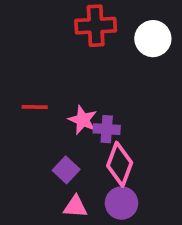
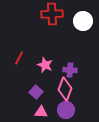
red line: (35, 107) -> (19, 58), turned -64
purple cross: (107, 129) -> (70, 70), moved

